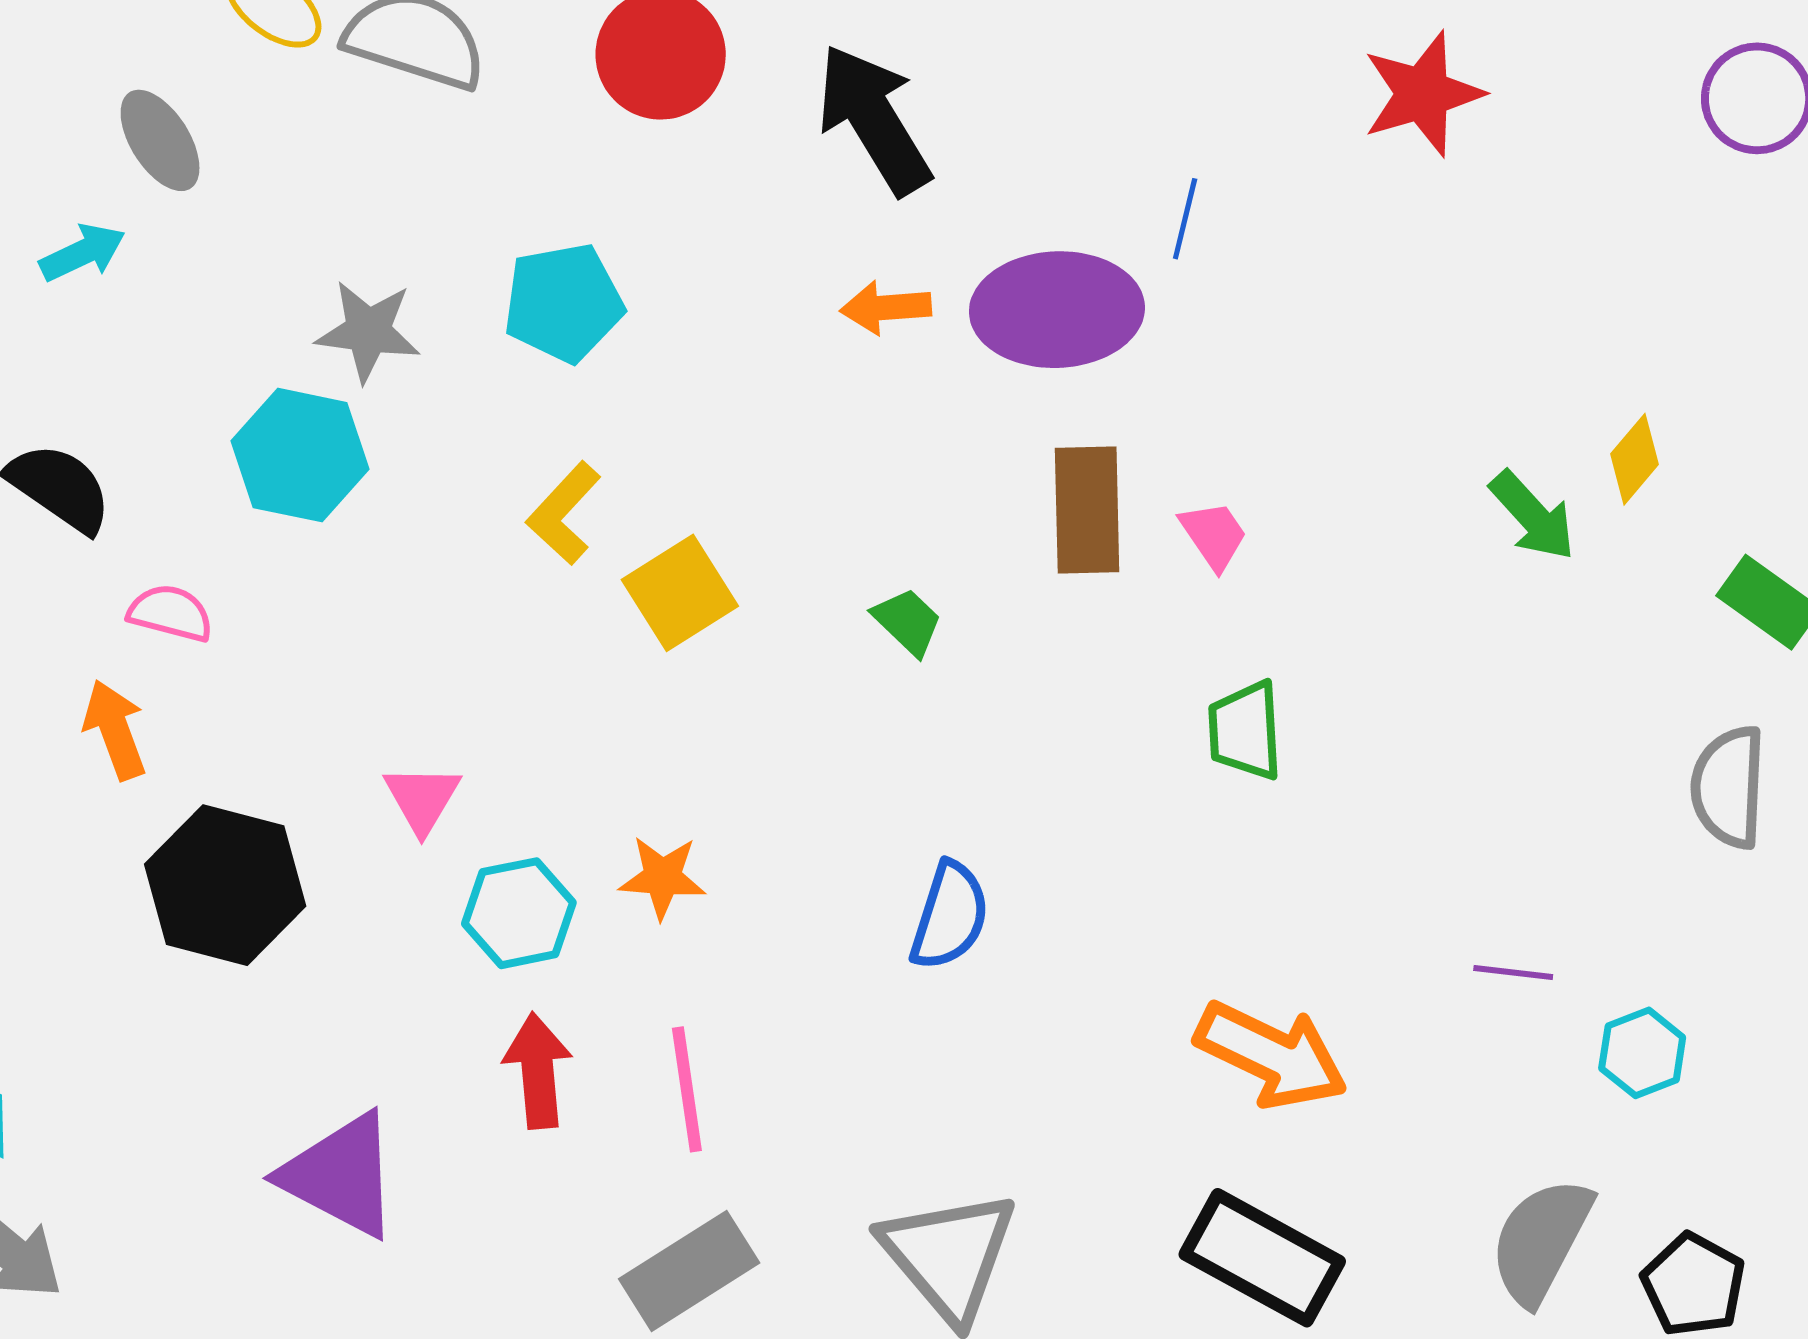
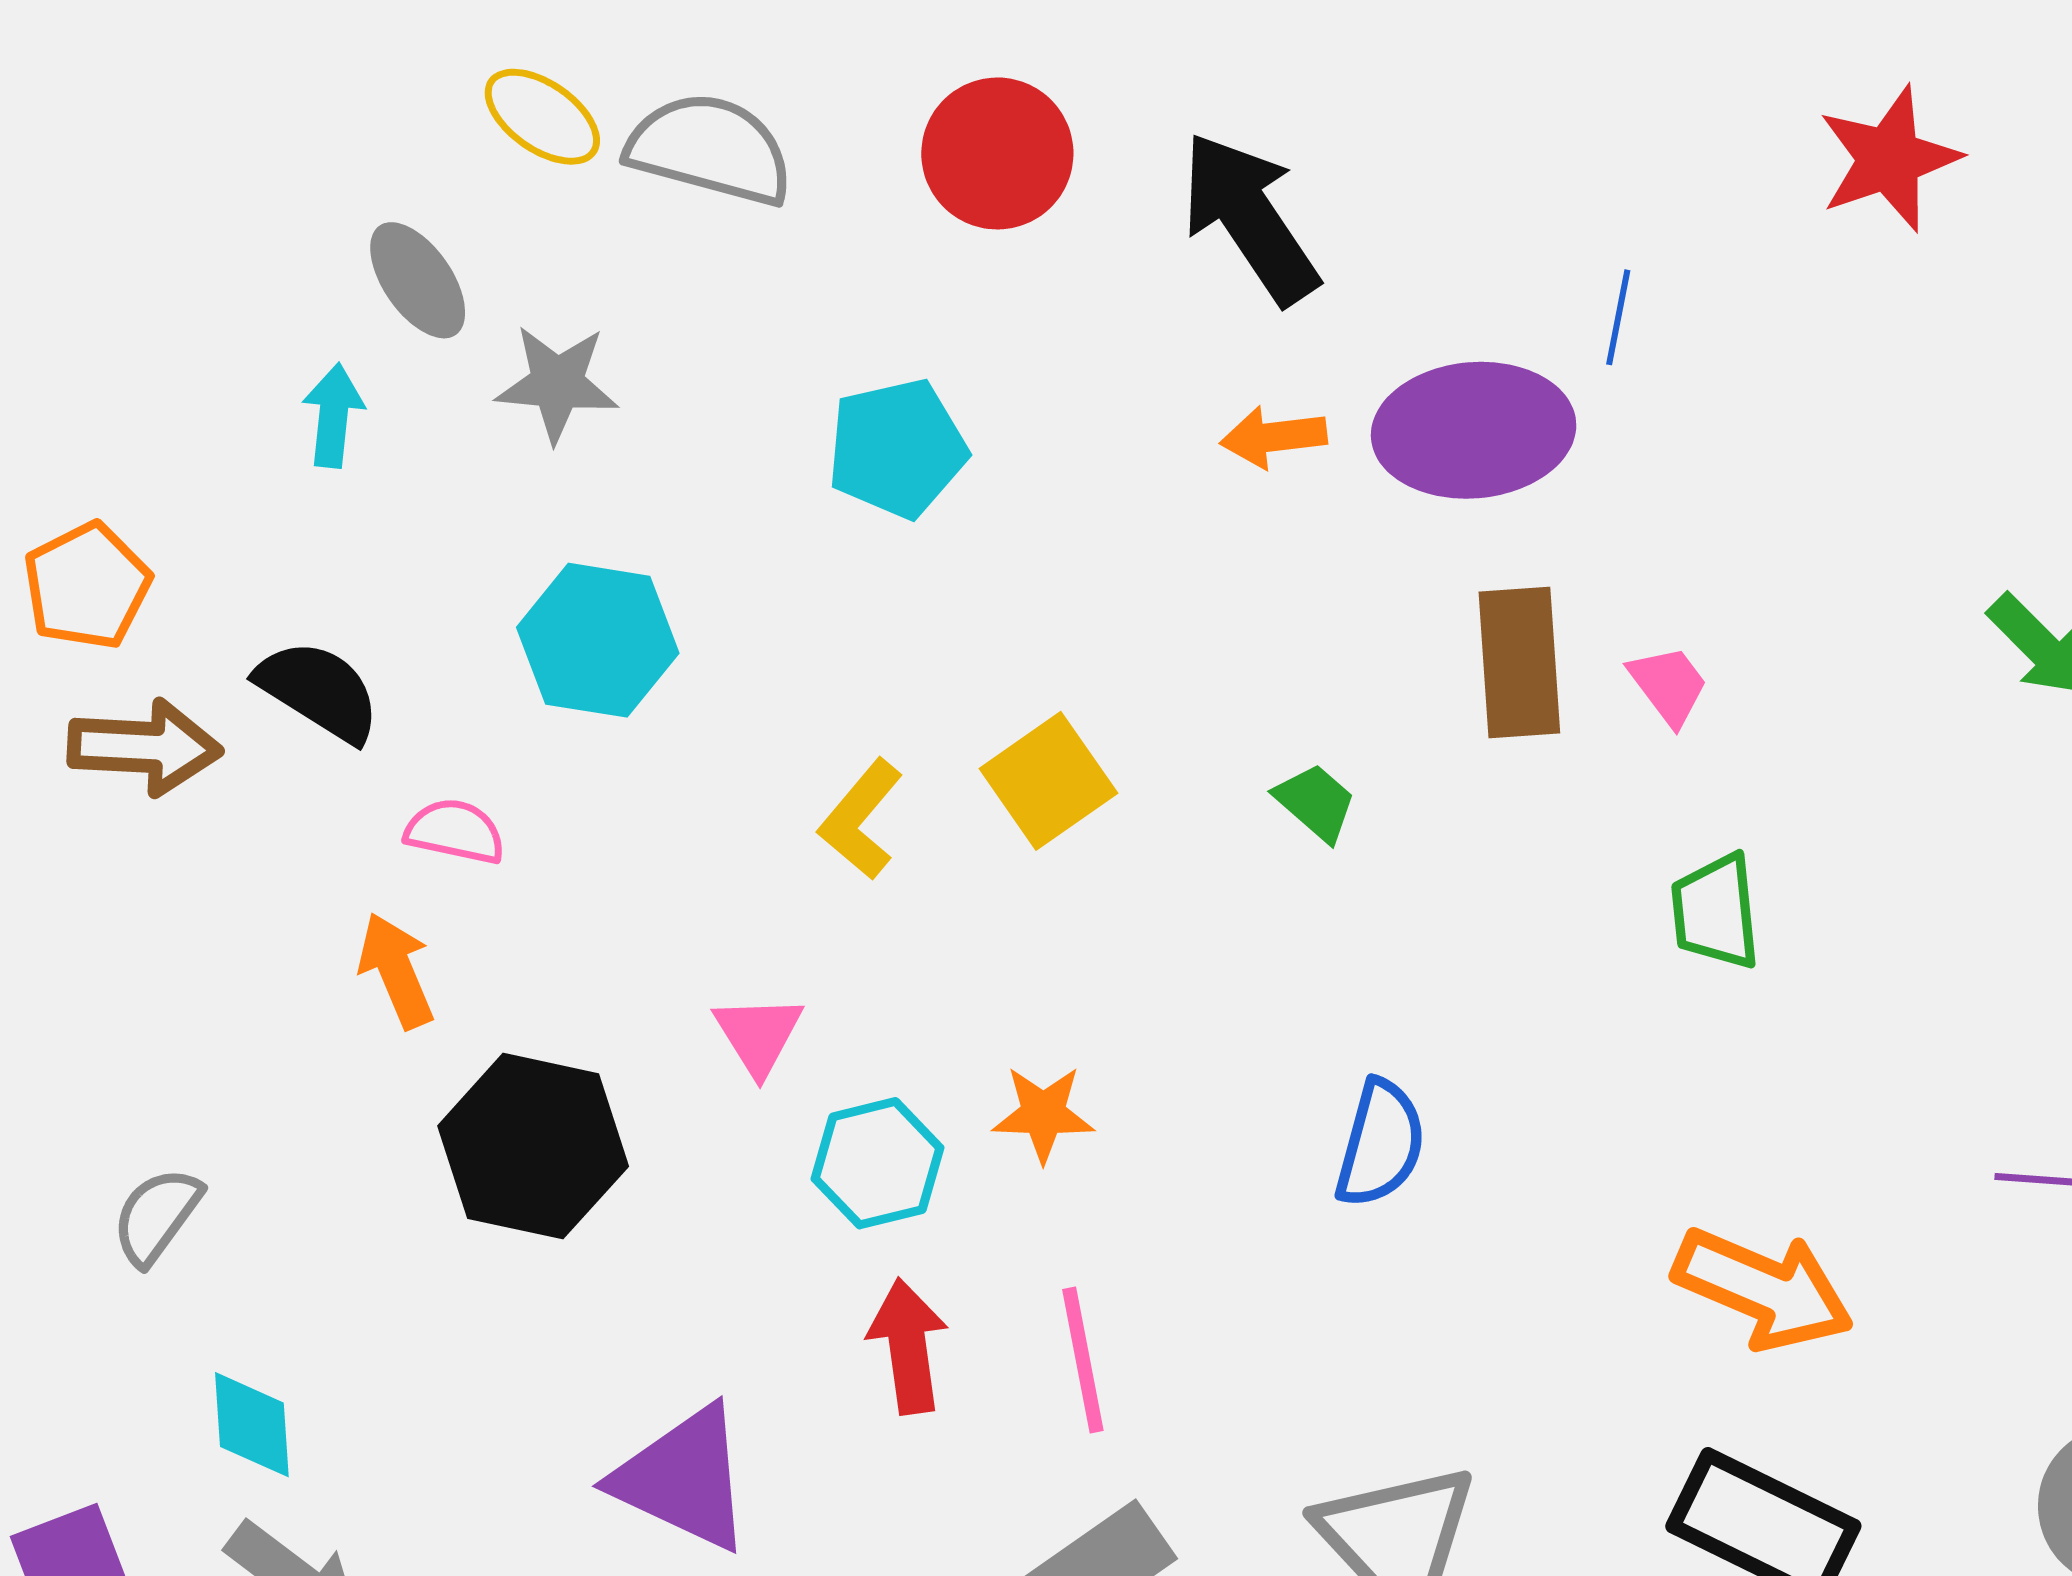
cyan arrow: (83, 253) -> (333, 415), turned -56
gray star: (368, 331) -> (557, 383), moved
yellow L-shape: (564, 513) -> (861, 819), moved

